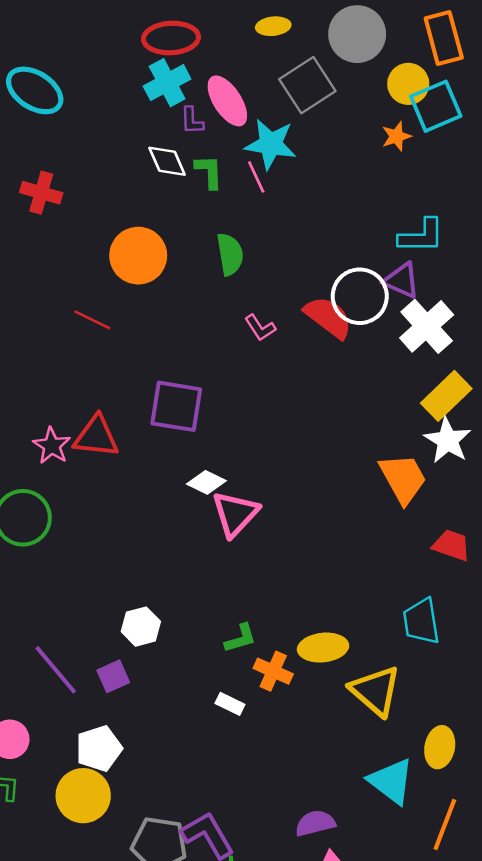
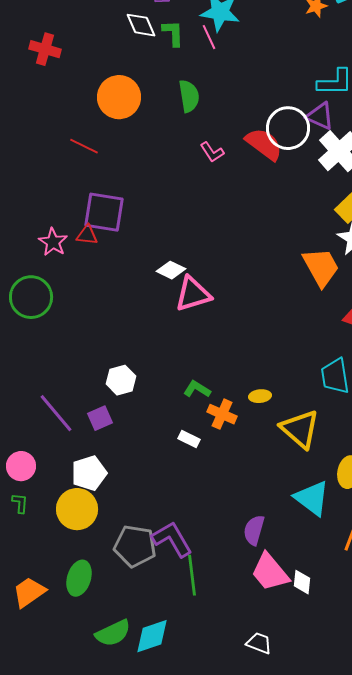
purple square: (176, 406) -> (104, 212), moved
red triangle: (96, 436) -> (87, 235), size x0.6
pink triangle: (235, 514) -> (193, 294), turned 30
green L-shape: (240, 638) -> (197, 389), turned -132
yellow ellipse: (323, 648) -> (260, 396), size x0.6
purple semicircle: (315, 823) -> (254, 530), turned -60

